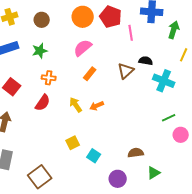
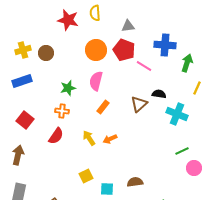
brown circle: (42, 20) -> (46, 53), moved
pink line: (131, 33) -> (144, 66), turned -49
pink semicircle: (83, 48) -> (96, 81), turned -36
green star: (40, 51) -> (68, 88), moved
brown semicircle: (136, 153) -> (135, 182), moved
cyan square: (94, 156) -> (107, 189), turned -32

